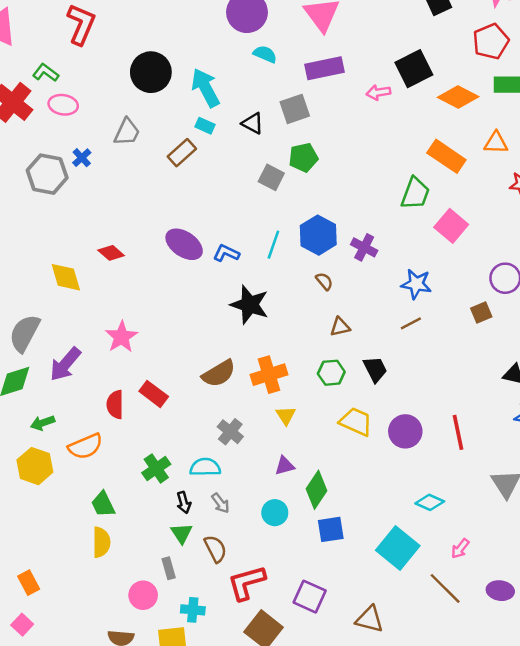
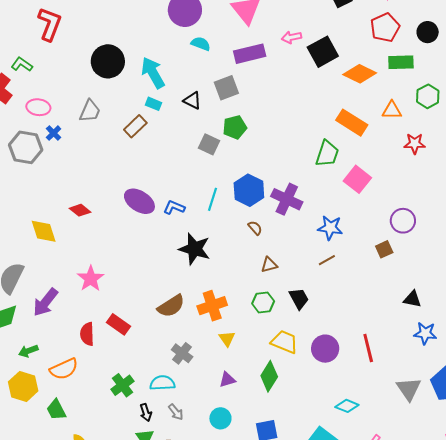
pink arrow: (378, 92) -> (292, 37), moved
pink ellipse: (63, 105) -> (38, 107), moved
purple cross: (364, 247) -> (287, 199), size x1.4
green diamond: (316, 490) -> (269, 376), moved
green trapezoid: (103, 504) -> (56, 410), moved

